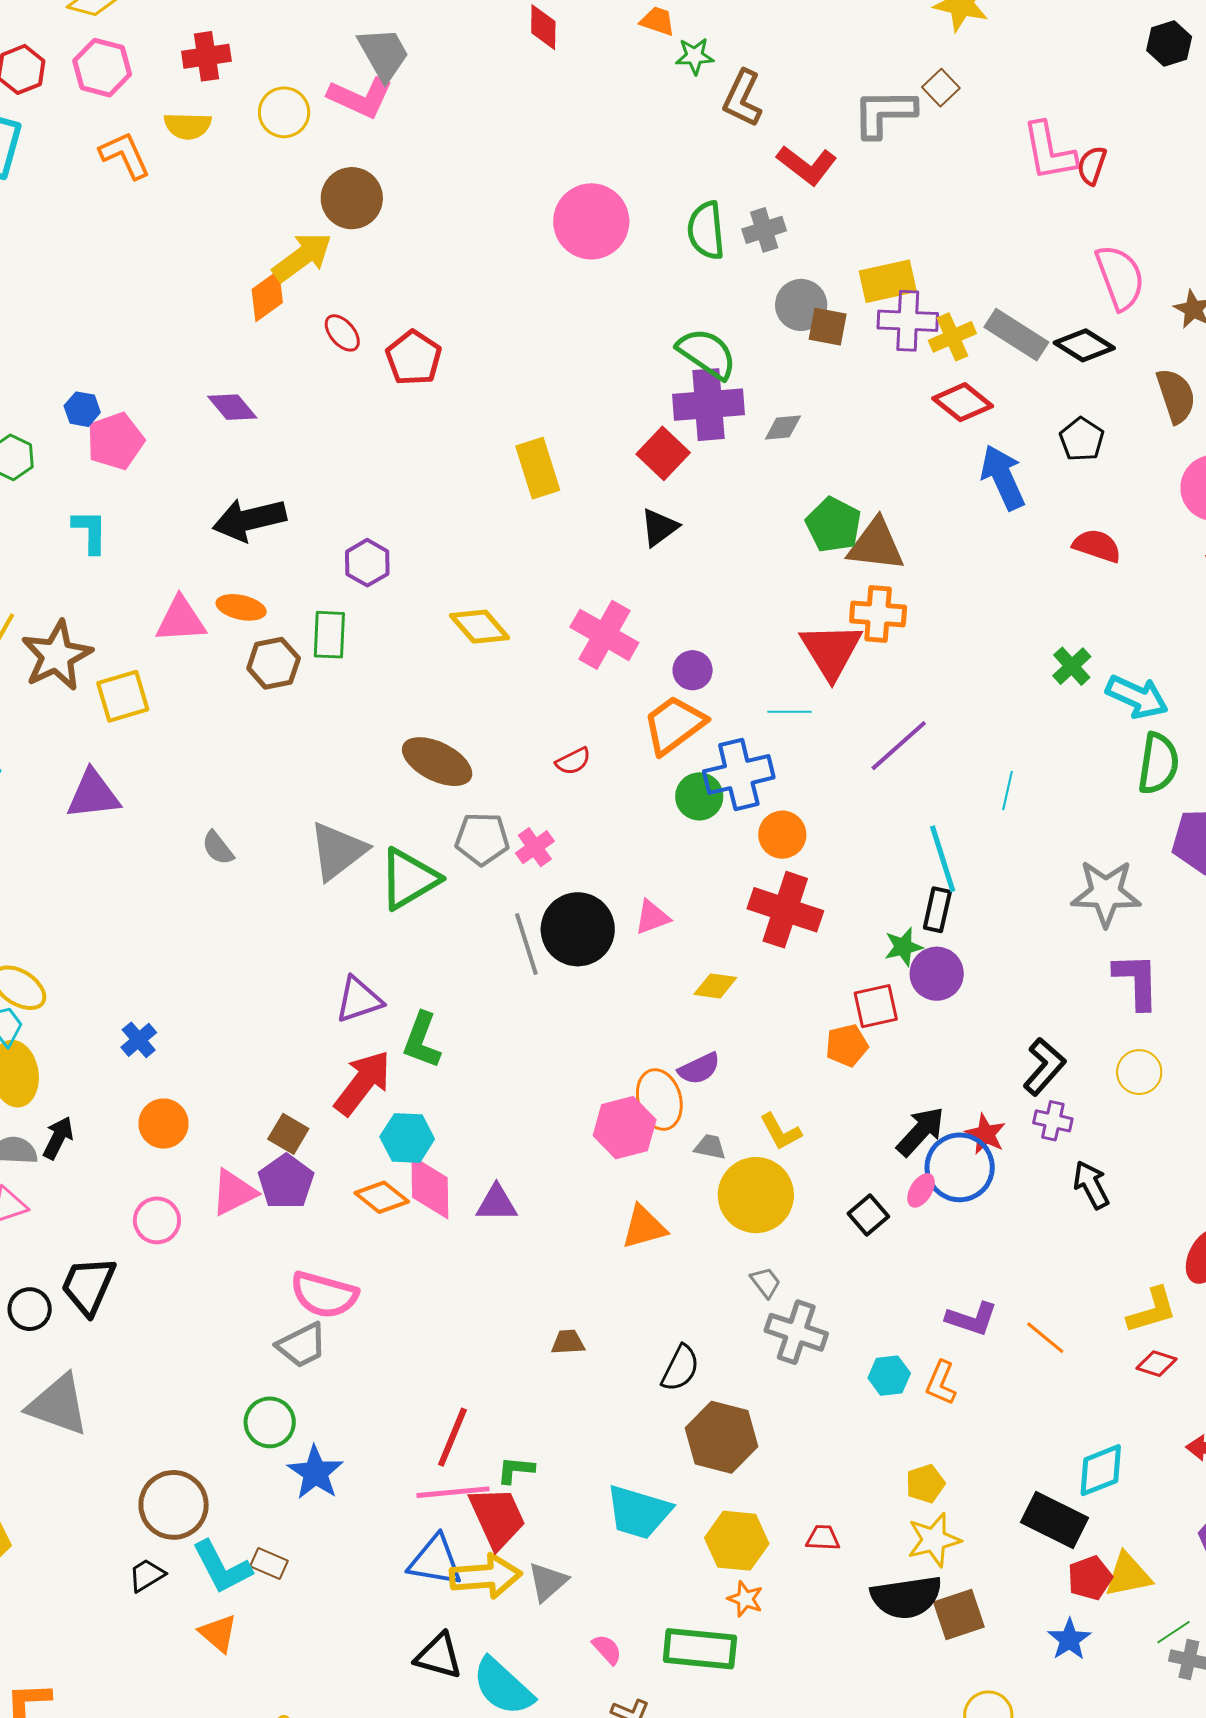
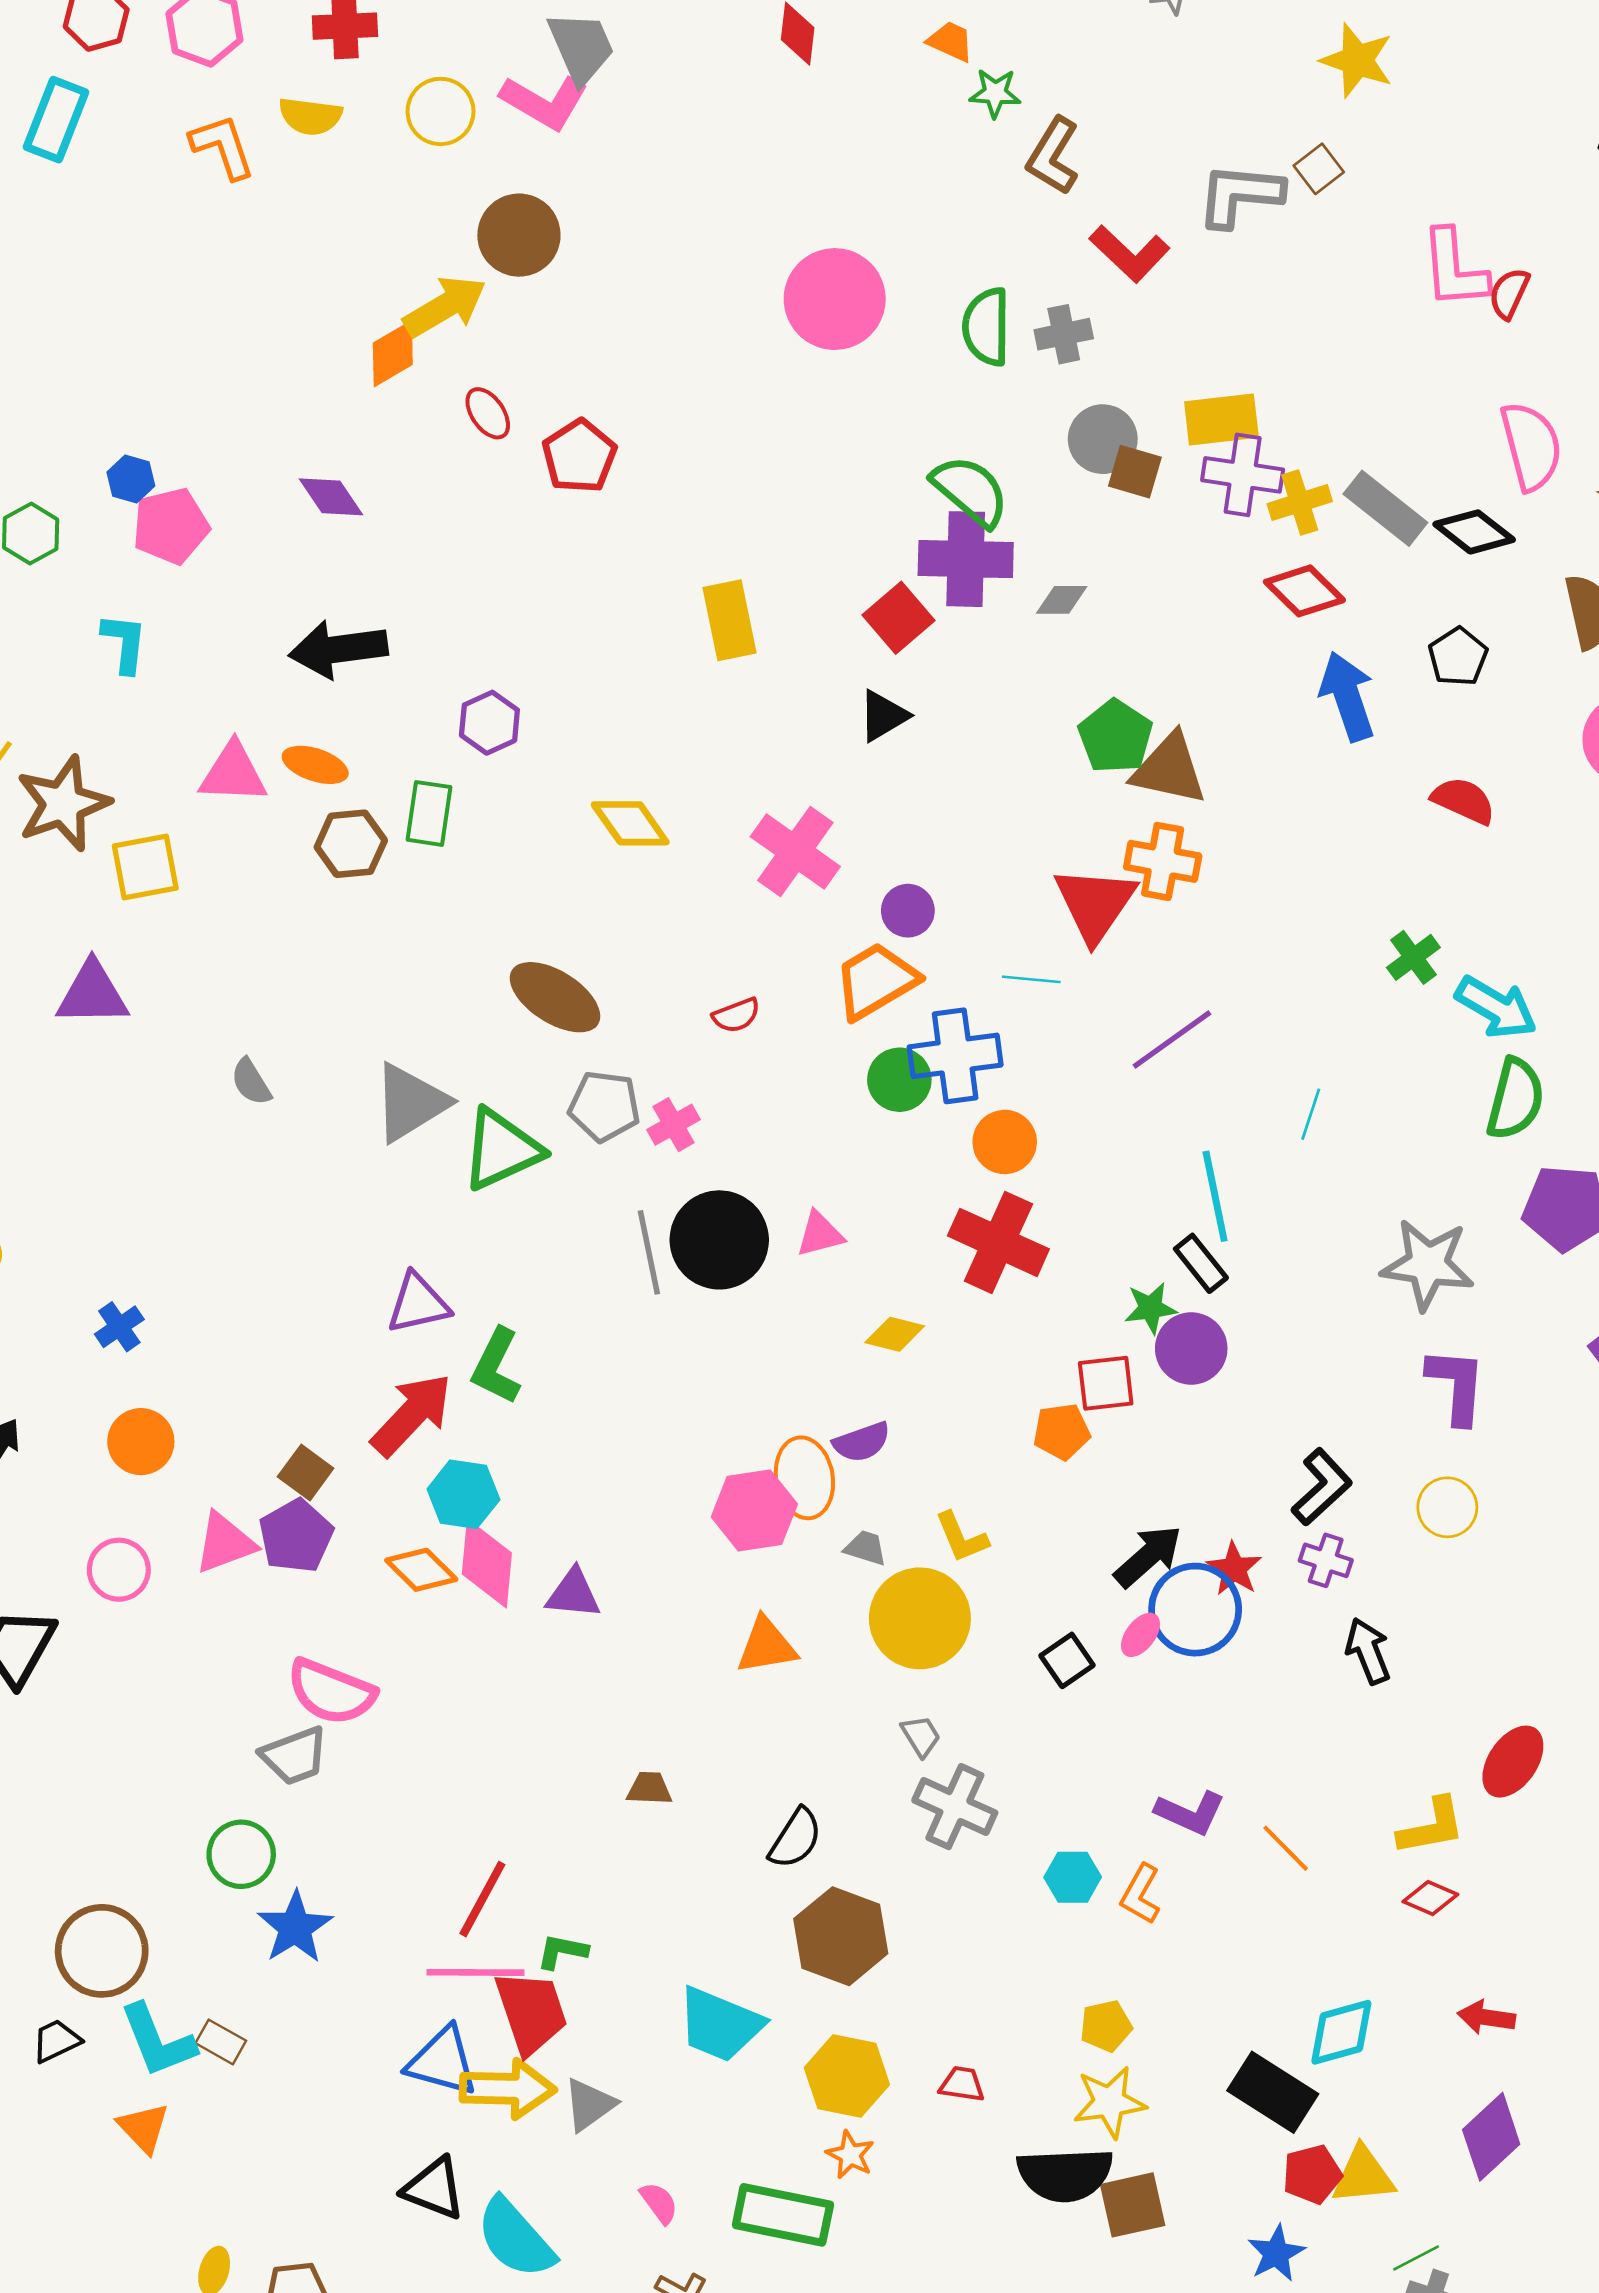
black rectangle: (937, 910) -> (1201, 1263), turned -57

